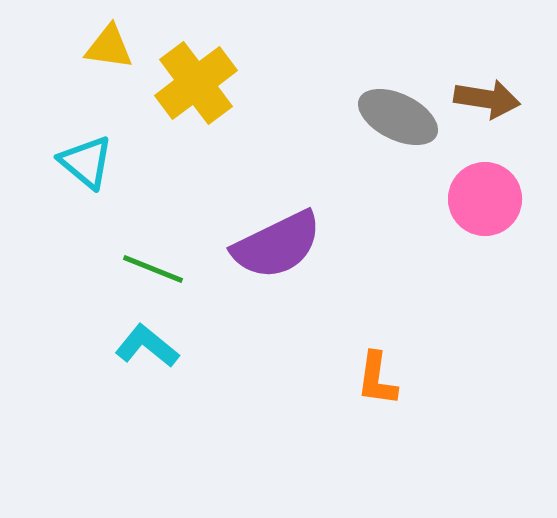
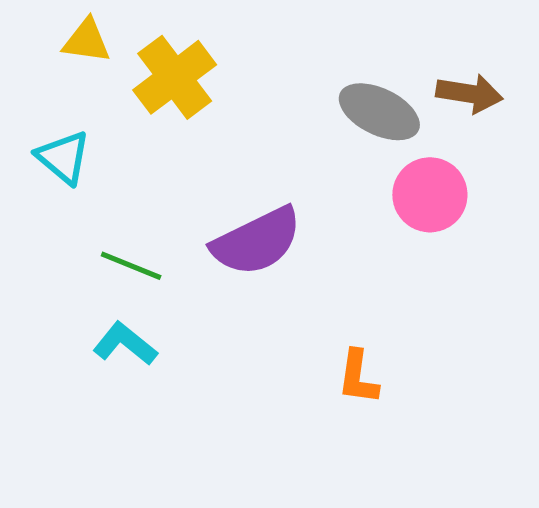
pink circle: (485, 199) -> (430, 195), moved

